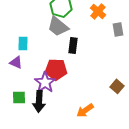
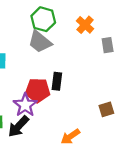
black rectangle: (73, 45) -> (57, 81), moved
brown square: (117, 86) -> (106, 109), turned 32
black arrow: (39, 101) -> (18, 126), turned 40

